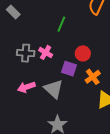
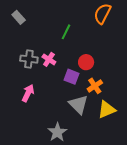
pink arrow: (26, 87) -> (28, 93), turned 132
gray triangle: (54, 89) -> (78, 104), moved

